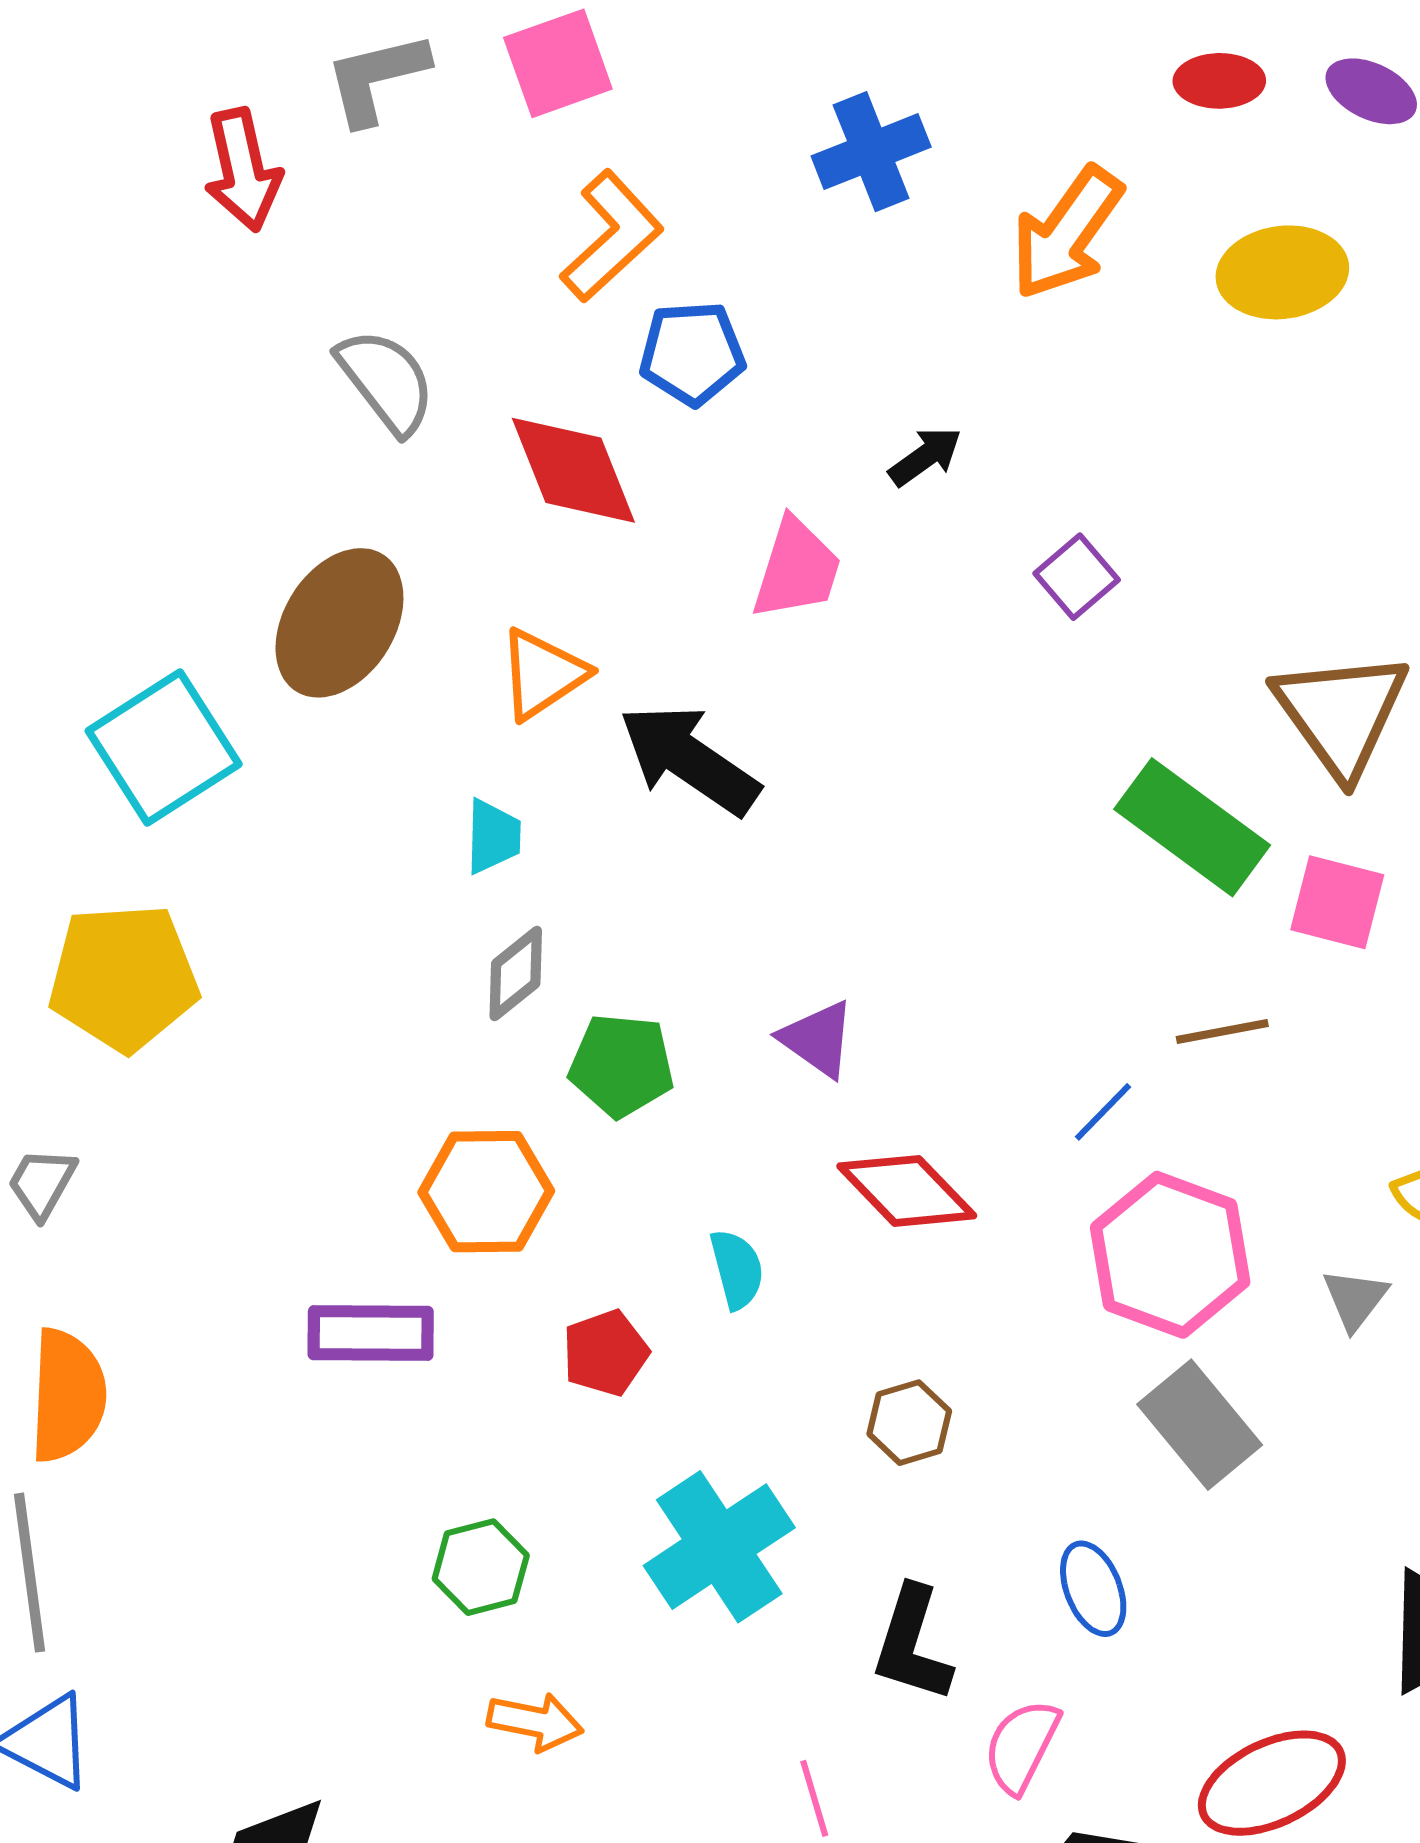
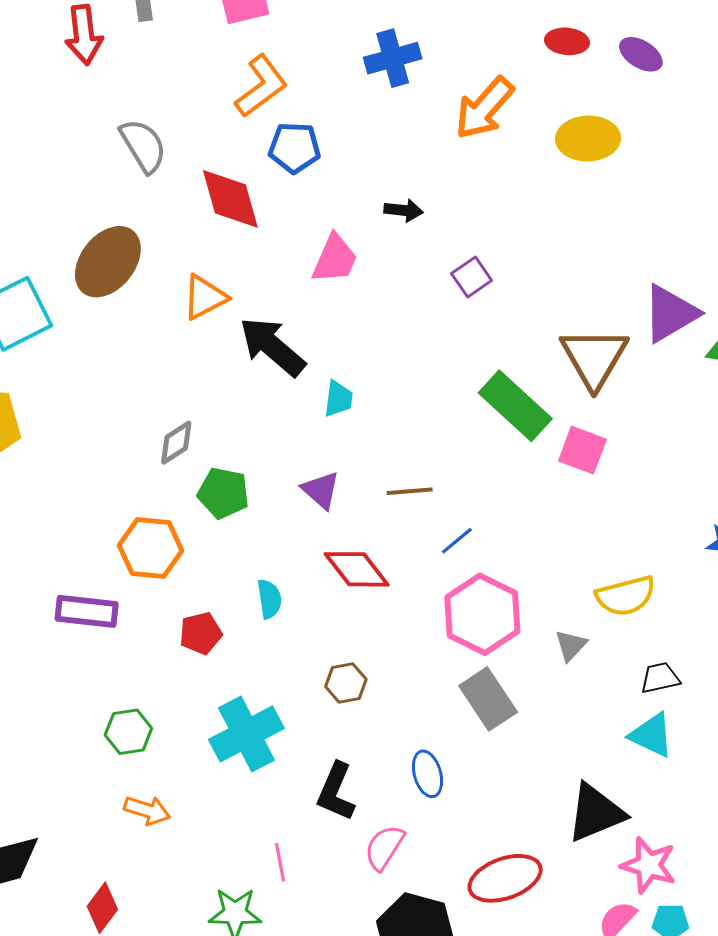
black arrow: (925, 456) -> (404, 210), turned 36
cyan trapezoid: (493, 836) -> (338, 399), moved
brown line: (1222, 1032) -> (410, 491), moved

